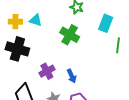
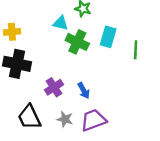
cyan triangle: (36, 20) -> (61, 23), moved
cyan rectangle: (106, 23) -> (108, 37), moved

